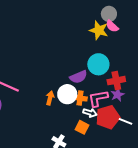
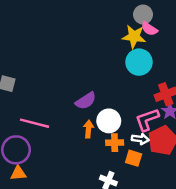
cyan circle: (98, 64) -> (139, 62), moved
purple semicircle: (78, 77) -> (86, 101), moved
orange cross: (80, 98) -> (115, 143), moved

